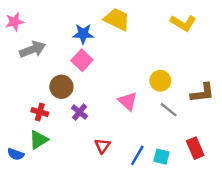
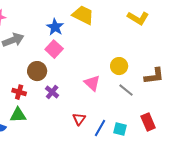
blue star: (83, 34) -> (55, 27), turned 30
green triangle: (39, 140) -> (18, 115), turned 30
red triangle: (102, 146) -> (79, 119), moved

